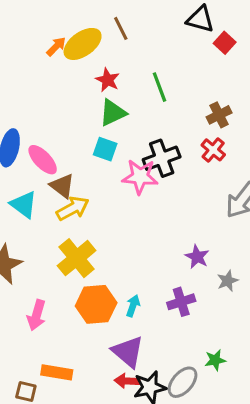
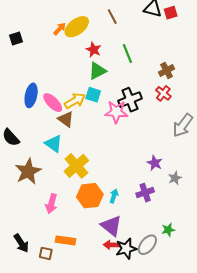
brown line: (121, 28) -> (112, 17), moved
red square: (225, 43) -> (171, 13), moved, turned 32
cyan triangle: (24, 205) -> (54, 144), moved
yellow arrow: (73, 208) -> (75, 101), moved

